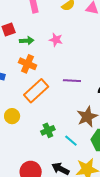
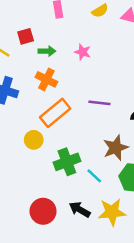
yellow circle: (12, 116) -> (34, 140), moved
green cross: (48, 130) -> (67, 162), size x1.5

